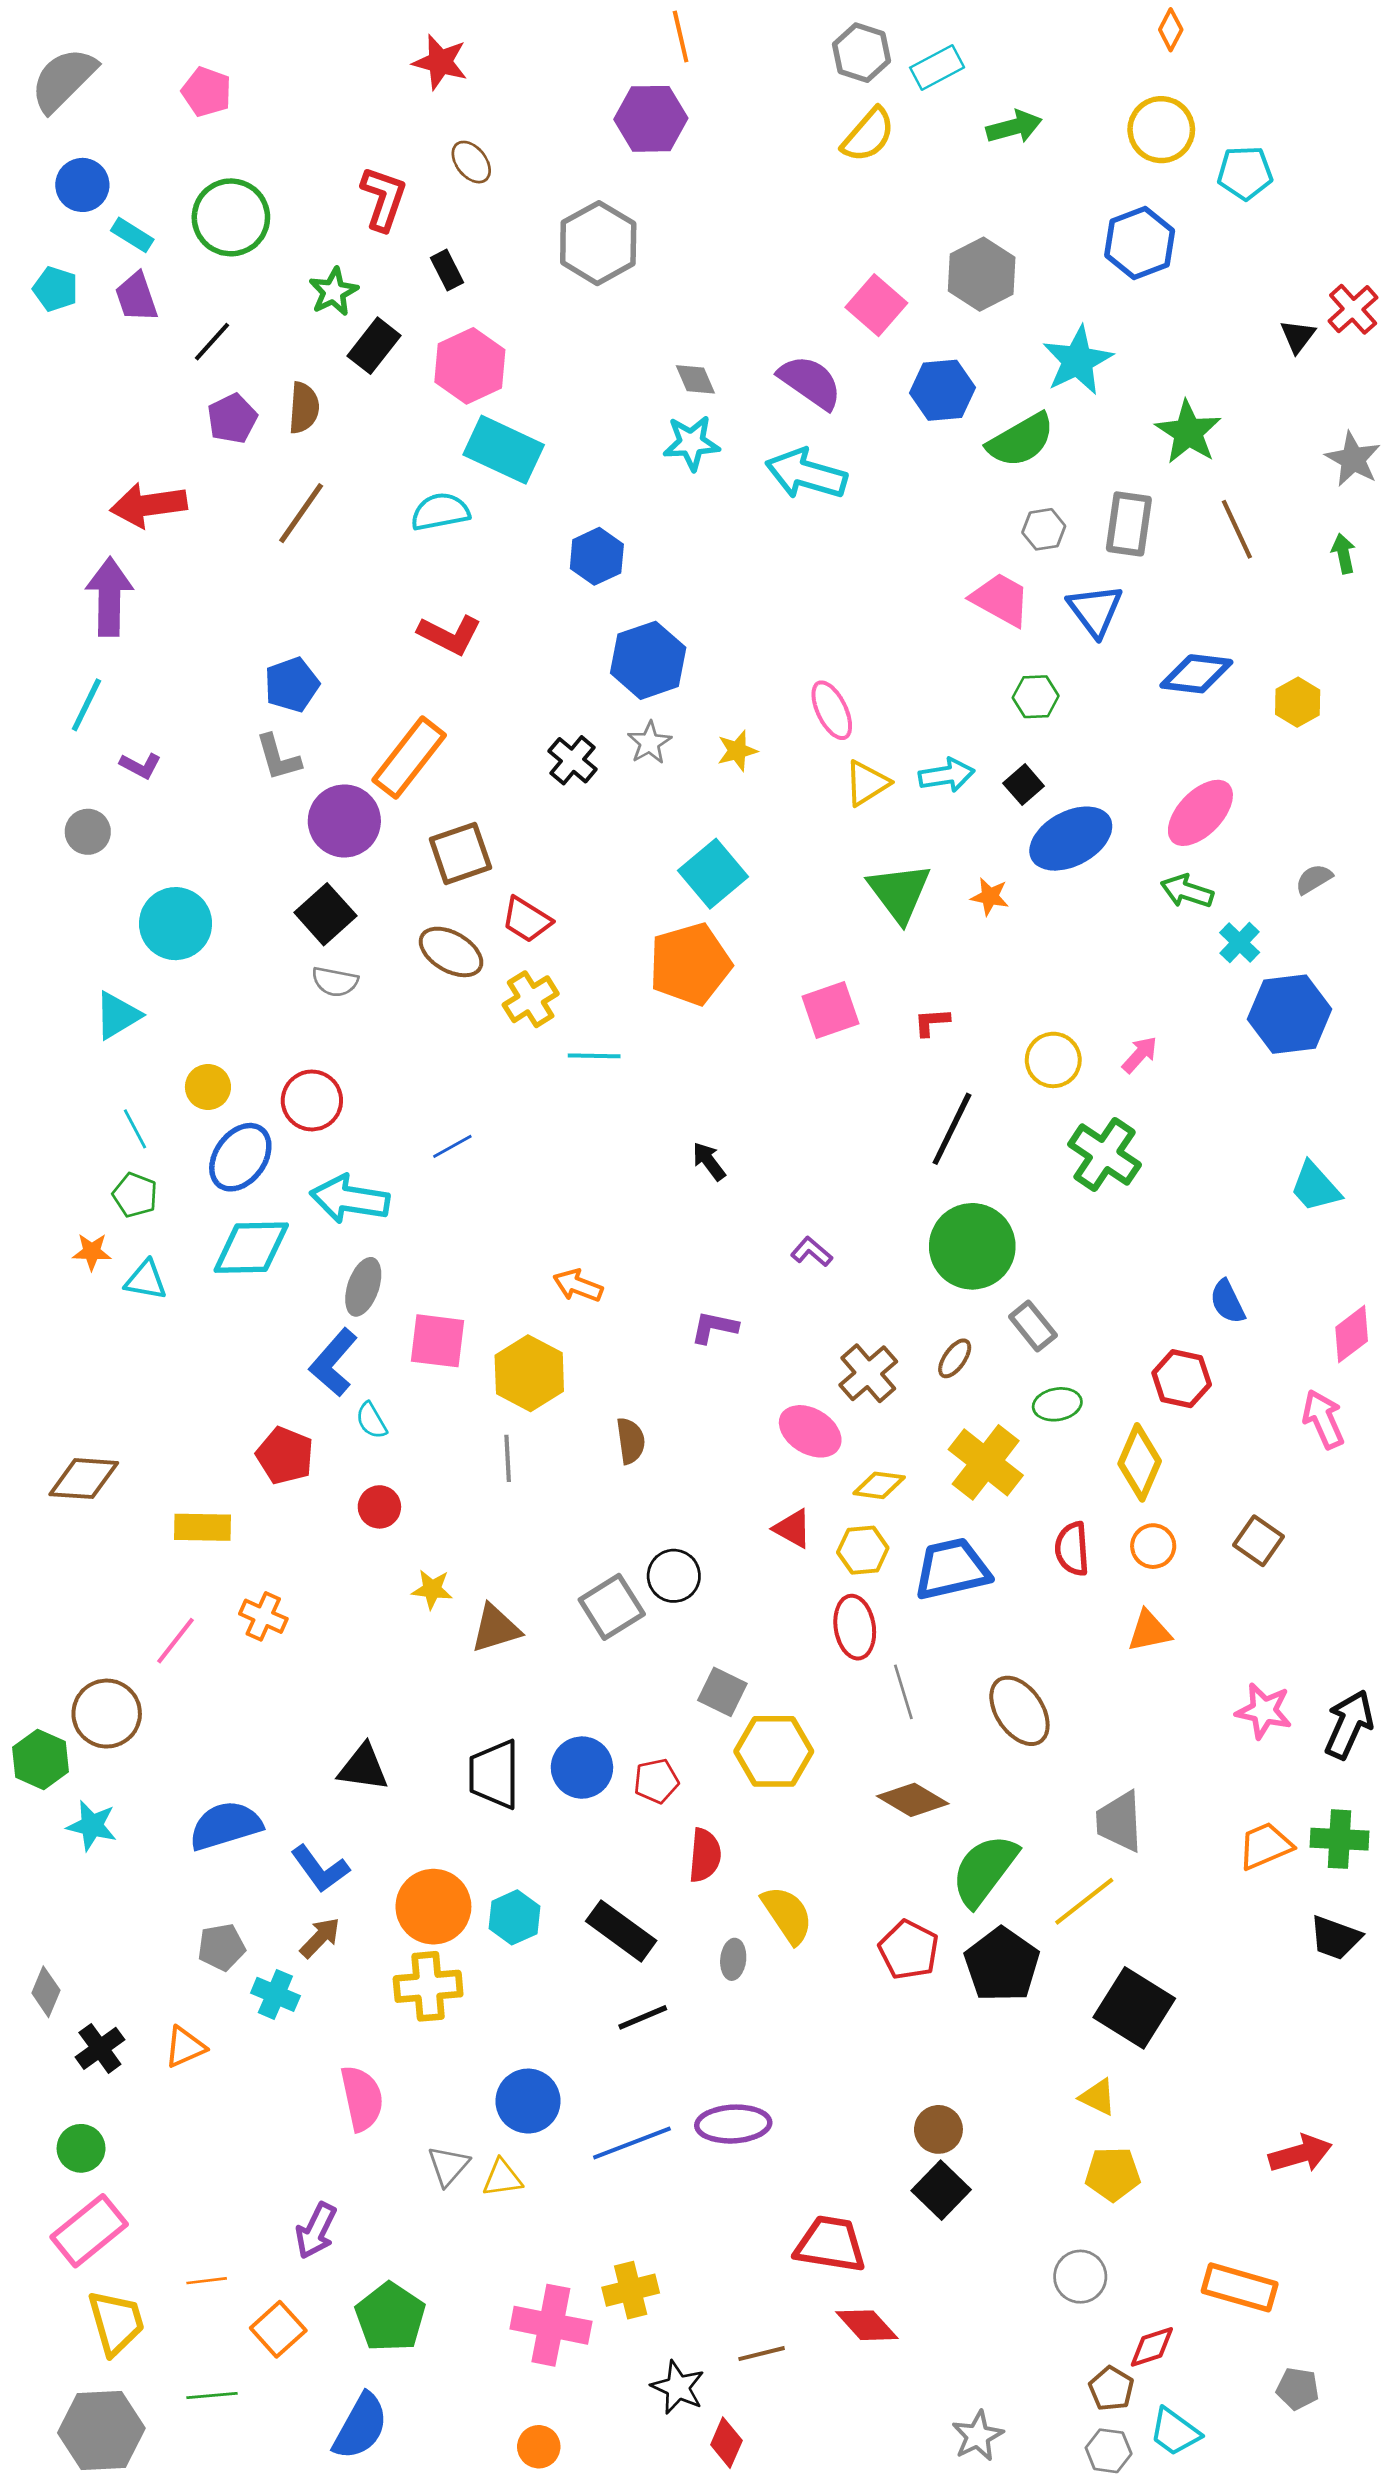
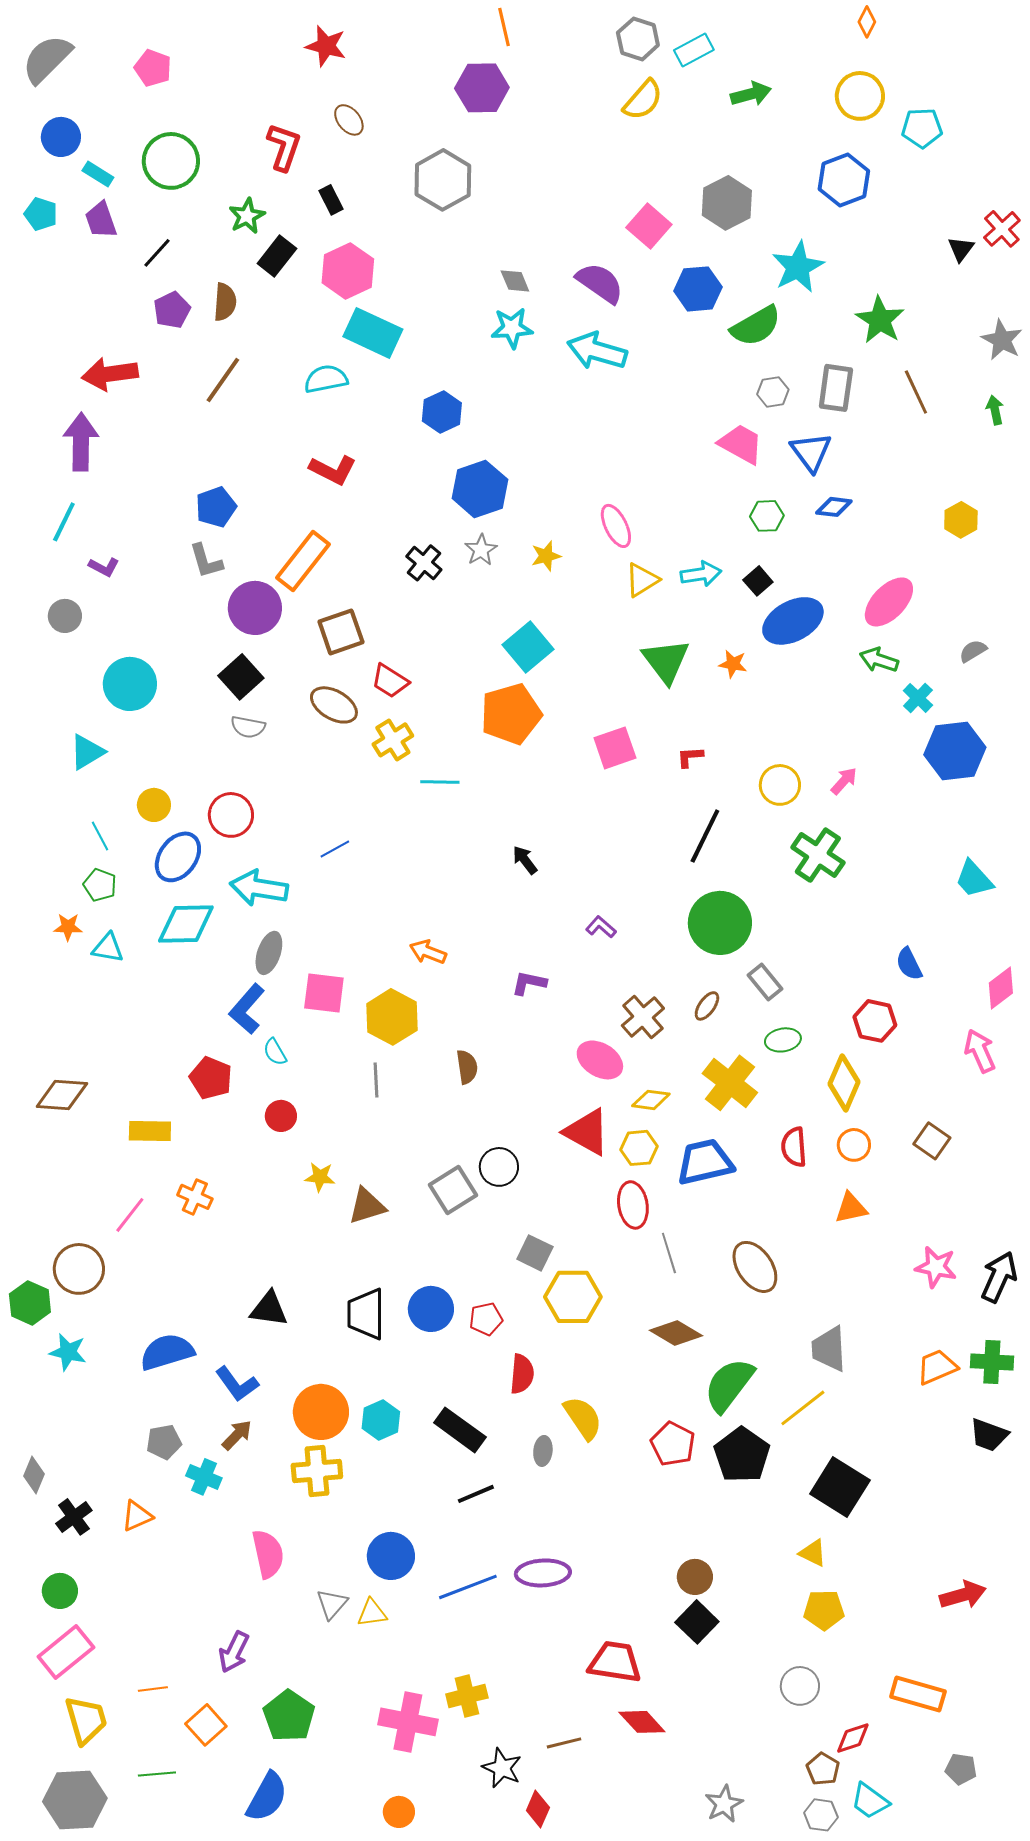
blue diamond: (1196, 674) -> (834, 507), moved, size x0.7
red triangle: (793, 1529) -> (587, 1132), size x1.6

